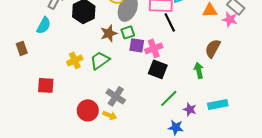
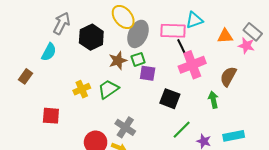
brown rectangle: (22, 48) -> (25, 76), turned 56
pink cross: (154, 48) -> (192, 65), moved, size x1.4

